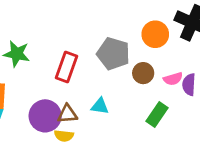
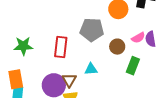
brown circle: (143, 73) -> (117, 47), moved
brown triangle: (67, 114) -> (69, 80), turned -42

